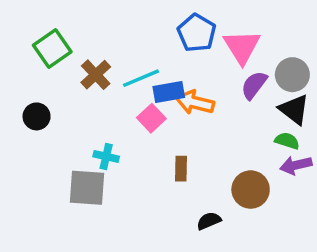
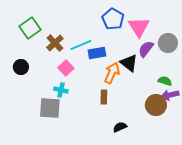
orange arrow: (195, 103) -> (112, 73), moved, turned 100
black triangle: (294, 109) -> (129, 63), moved
pink square: (151, 118) -> (66, 68), moved
brown circle: (251, 190) -> (156, 105), moved

